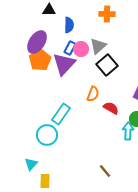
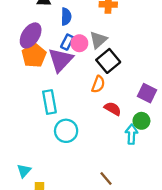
orange semicircle: (93, 94) -> (98, 84), moved
cyan rectangle: (61, 114) -> (49, 102), moved, turned -45
cyan circle: (47, 135) -> (66, 131), moved

